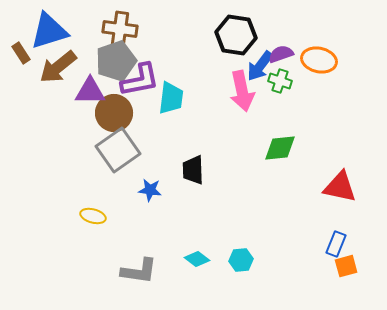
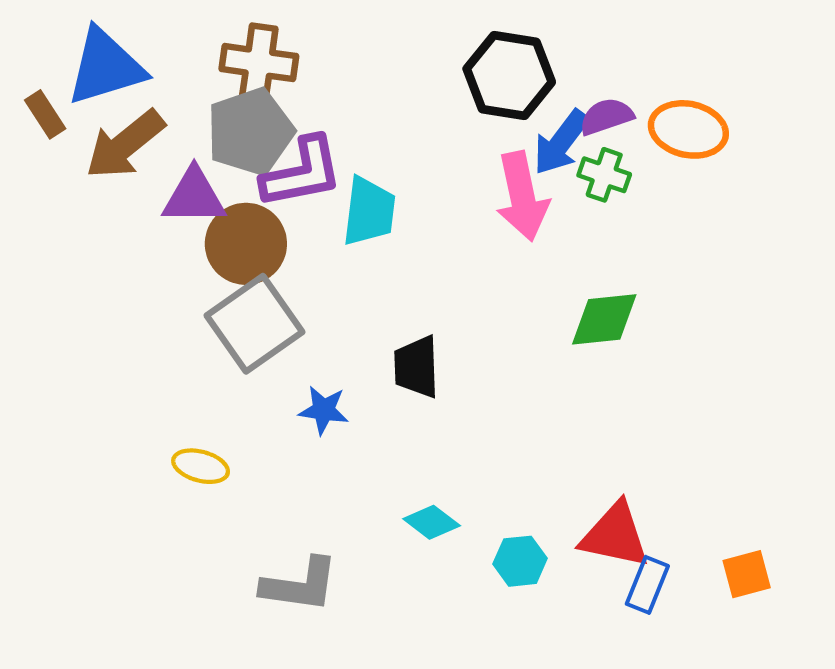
red triangle: (340, 187) -> (615, 535), moved
blue rectangle: (336, 244) -> (647, 585), moved
cyan diamond: (197, 259) -> (432, 522), moved

